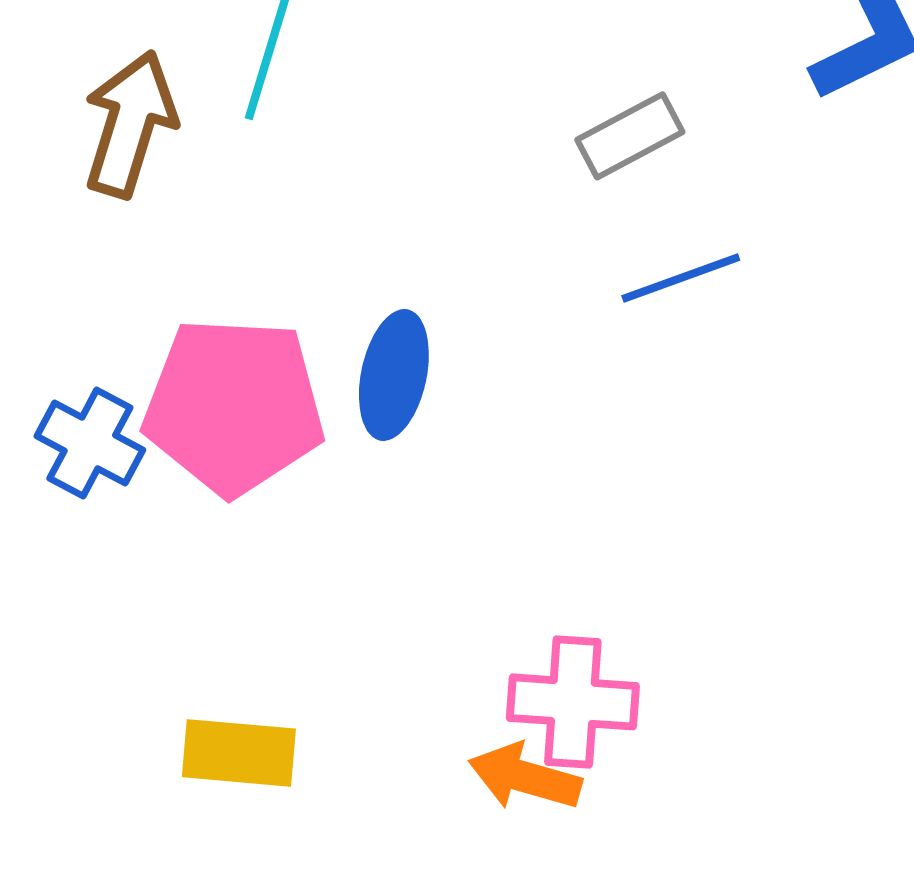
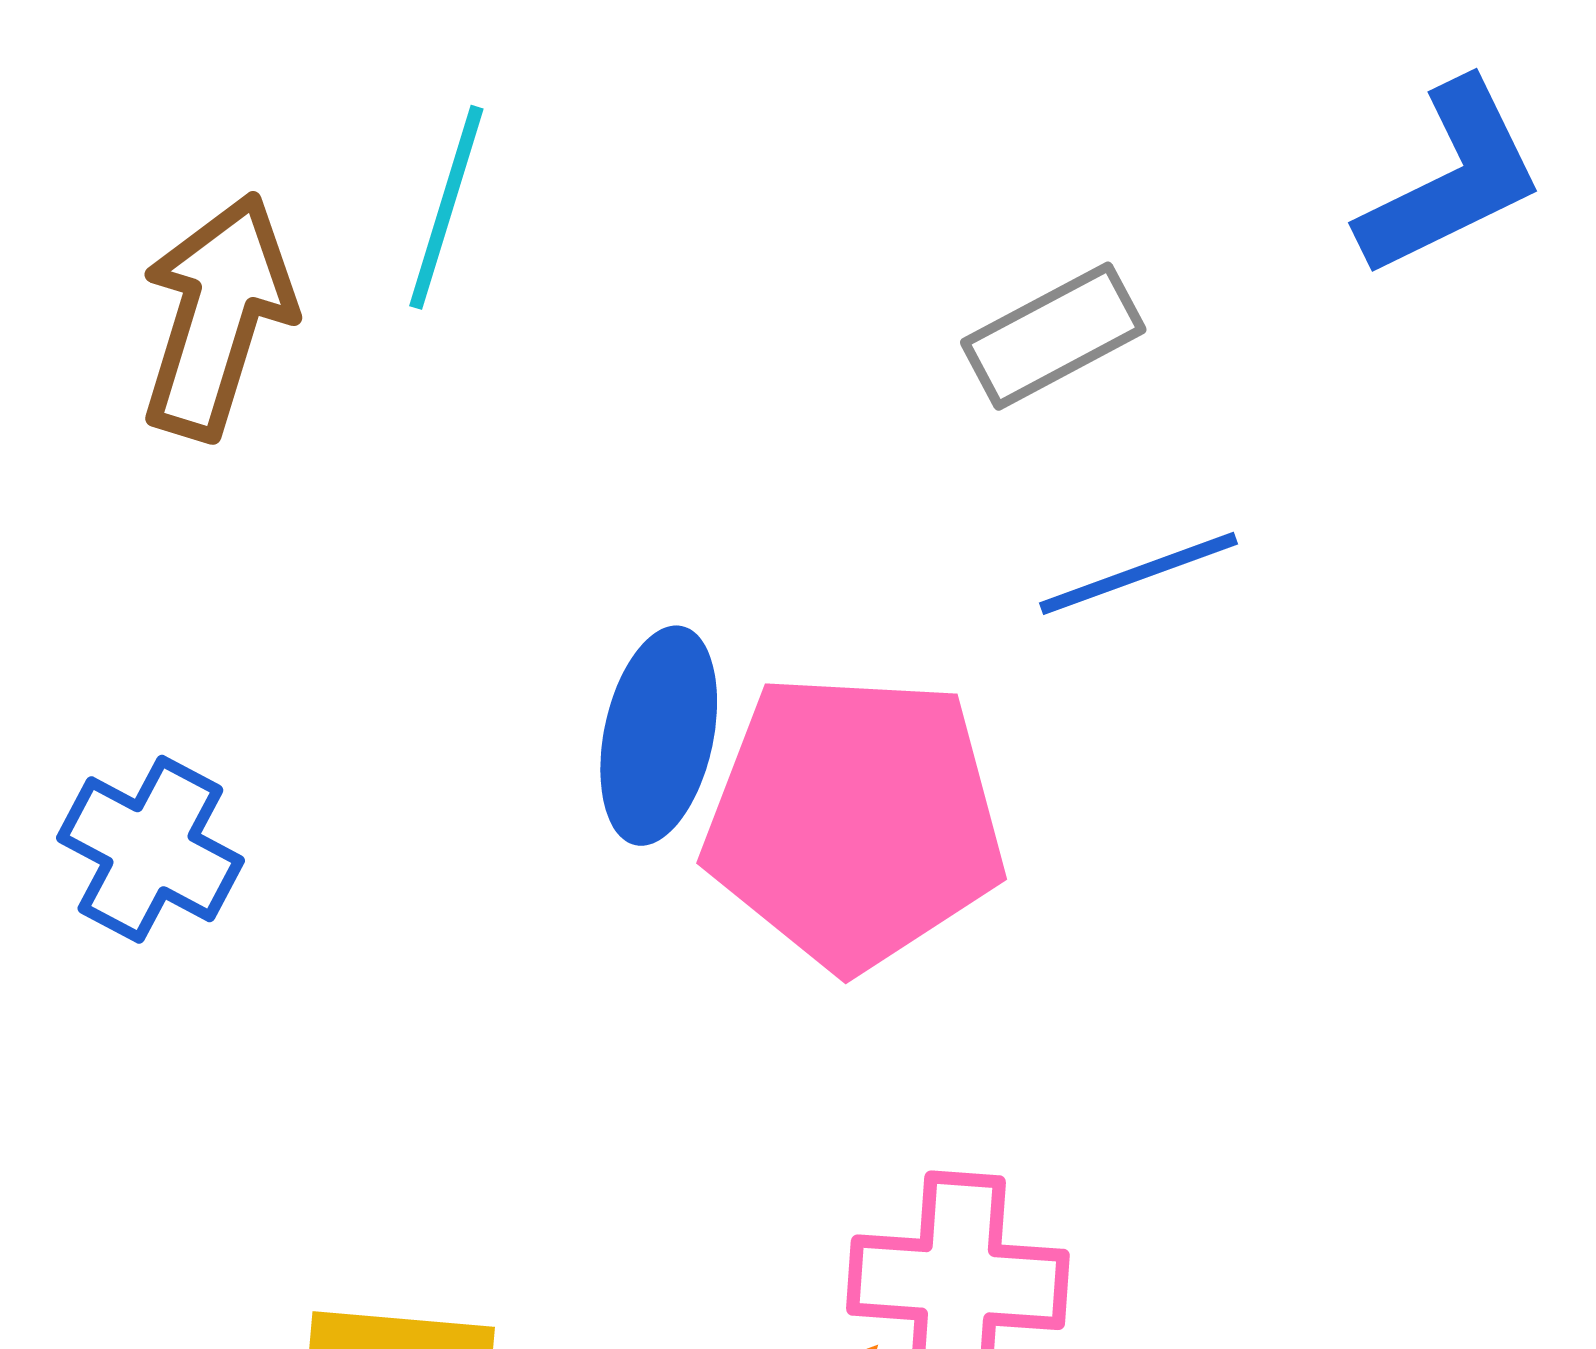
pink pentagon: (234, 406) -> (854, 821), moved

